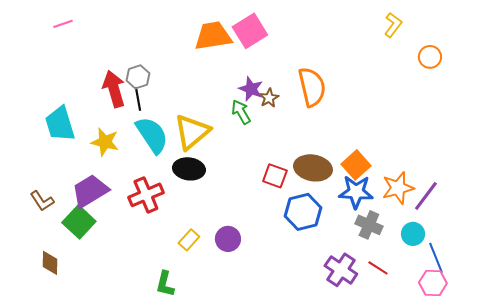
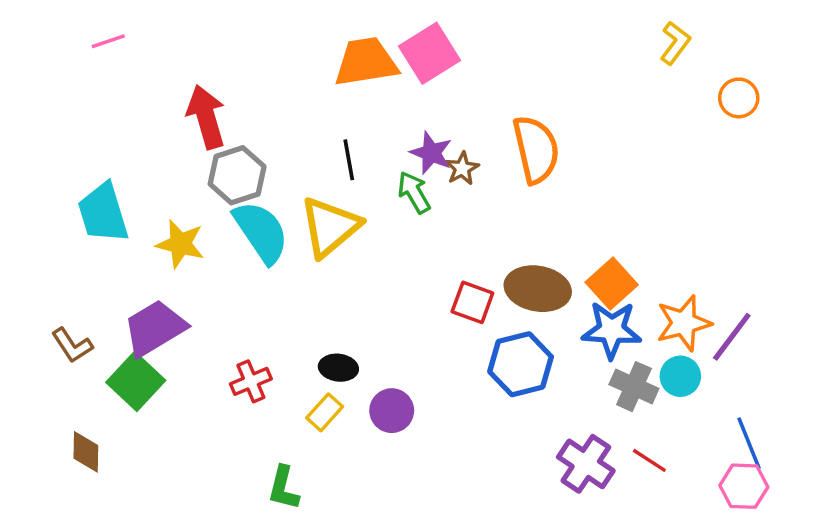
gray hexagon: (138, 77) -> (237, 175), moved, size x1.4
red arrow: (114, 89) -> (206, 117), moved
black line: (138, 99) -> (349, 160), moved
black ellipse: (189, 169) -> (338, 368), moved, size x0.7
red cross: (146, 195) -> (251, 381), moved, size x0.7
cyan circle: (413, 234) -> (680, 376), moved

